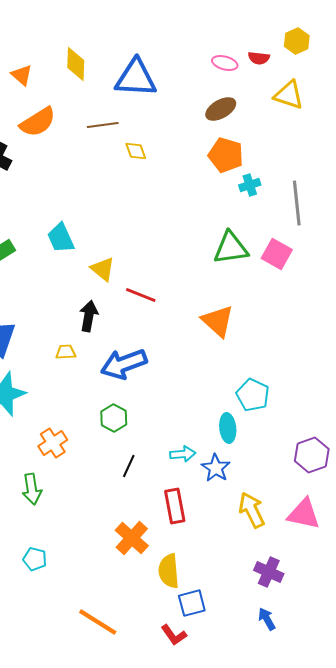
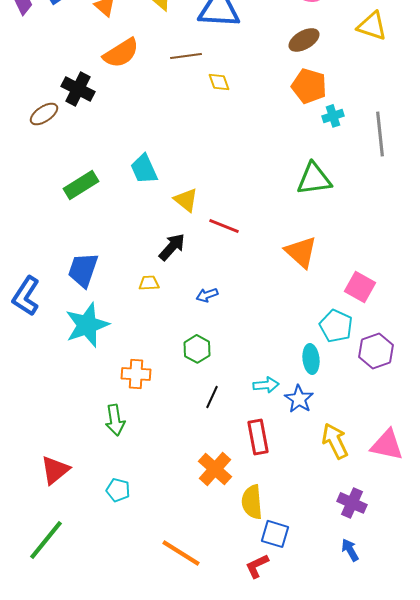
pink square: (277, 254) -> (360, 287), moved
black arrow: (89, 316) -> (172, 247), turned 32
blue arrow: (124, 364) -> (207, 295), size x0.5
orange cross: (53, 443) -> (136, 374), turned 36
purple hexagon: (312, 455) -> (376, 351), moved
blue square: (192, 603) -> (275, 534), turned 32
red L-shape: (174, 635) -> (257, 566), turned 100

